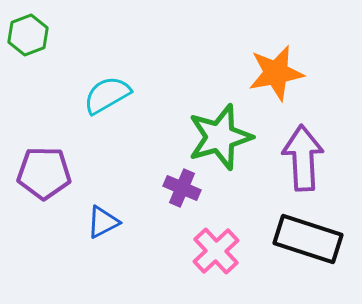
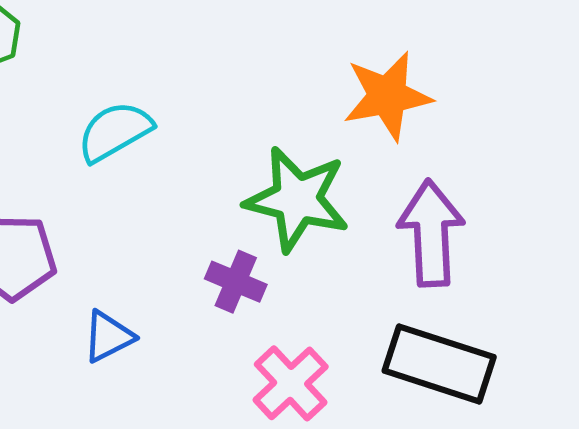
green star: (220, 137) -> (297, 199), turned 30

